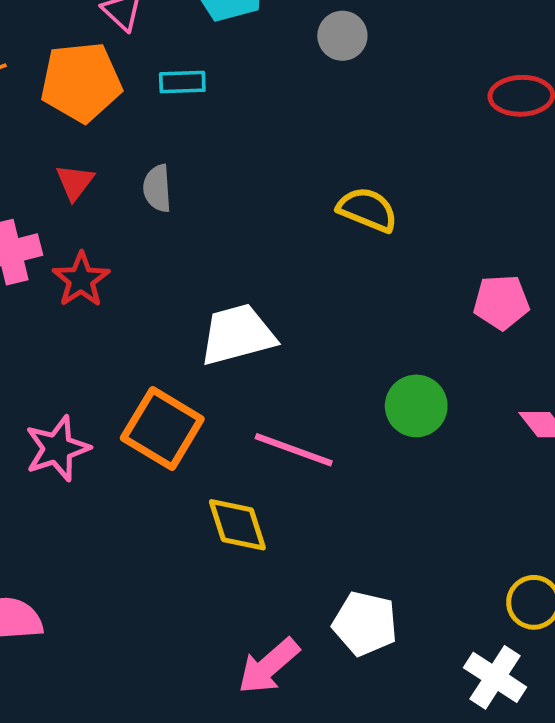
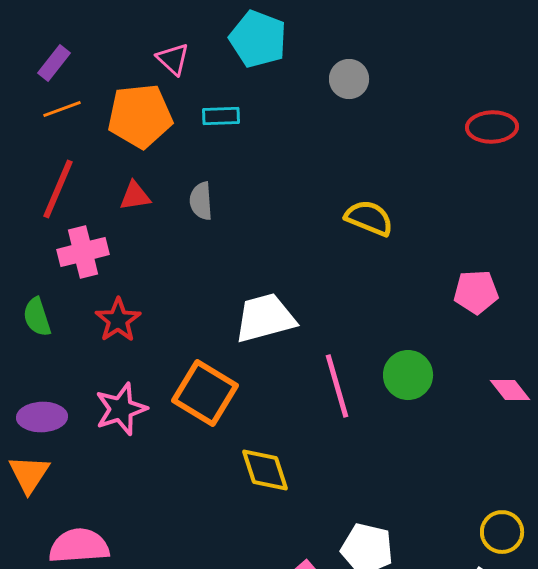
red triangle: (75, 182) -> (135, 196), turned 44
red star: (81, 280) -> (118, 320), moved
pink line: (294, 450) -> (337, 386), moved, turned 54

